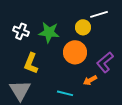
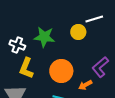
white cross: (21, 31) -> (17, 45), moved
orange circle: (75, 52) -> (61, 71), moved

